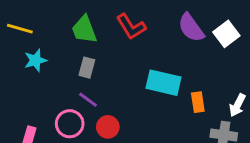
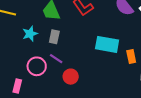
cyan star: (35, 60) -> (30, 34), moved
pink circle: (70, 124) -> (37, 66), moved

